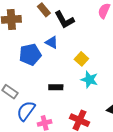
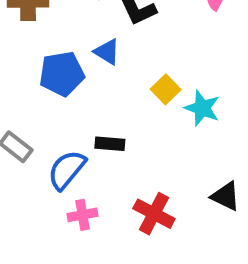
cyan star: (89, 80) -> (202, 108), moved
blue semicircle: (26, 111) -> (67, 170), moved

